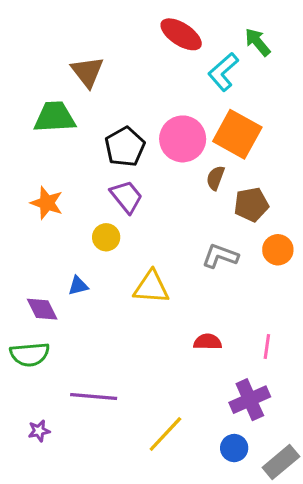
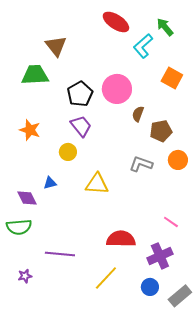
orange square: (237, 134) -> (172, 78), moved, size x0.7
red semicircle: (208, 342) -> (121, 239), moved, size x1.6
pink line: (267, 347) -> (171, 222), turned -63

